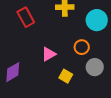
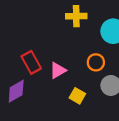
red rectangle: (26, 17) -> (31, 62), moved

